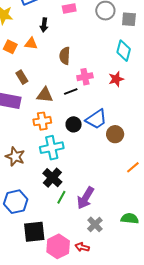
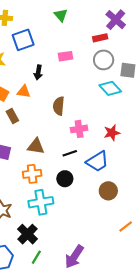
cyan diamond: (124, 51) -> (110, 88), moved, turned -60
brown rectangle: (22, 77) -> (12, 116), moved
black line: (71, 92) -> (70, 153), moved
blue trapezoid: (96, 119) -> (97, 161), moved
black cross: (52, 178) -> (28, 234), moved
green line: (61, 197) -> (36, 257), moved

